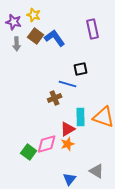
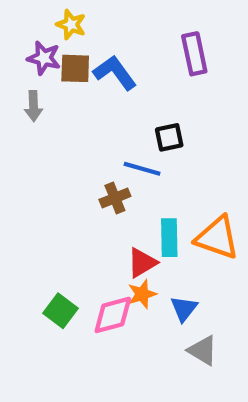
purple star: (14, 22) -> (44, 58), moved
brown square: (36, 36) -> (75, 68), turned -35
gray arrow: (17, 44) -> (33, 106), moved
pink diamond: (47, 144) -> (113, 315), moved
blue triangle: (70, 179) -> (184, 309), moved

